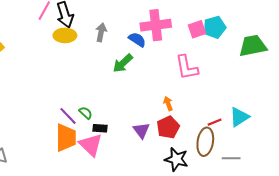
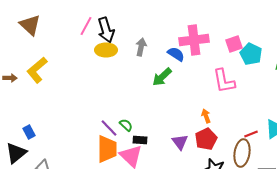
cyan pentagon: (215, 27) -> (251, 54), moved, turned -30

